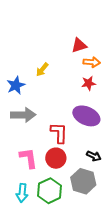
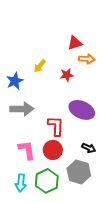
red star: (89, 83) -> (67, 75), moved

